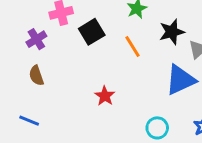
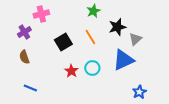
black square: (92, 32) -> (63, 42), moved
blue line: (29, 121) -> (30, 88), moved
cyan circle: (157, 128) -> (92, 68), moved

